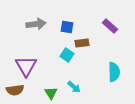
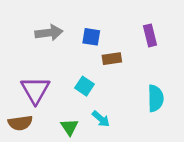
purple rectangle: (110, 26) -> (150, 35), turned 35
cyan square: (67, 55) -> (84, 86), moved

